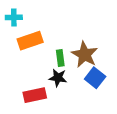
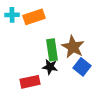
orange rectangle: (30, 41) -> (34, 17), moved
green rectangle: (60, 58) -> (52, 50), size x1.5

